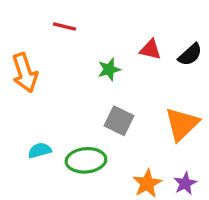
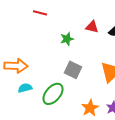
orange arrow: (25, 73) -> (16, 66), moved, turned -70
green ellipse: (86, 160) -> (53, 94), turned -45

